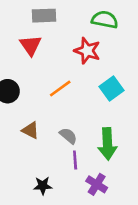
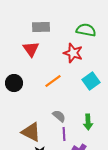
brown triangle: (31, 130) -> (31, 132), moved, size x1.5
green arrow: (107, 144) -> (88, 122), size x0.7

